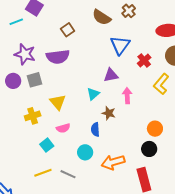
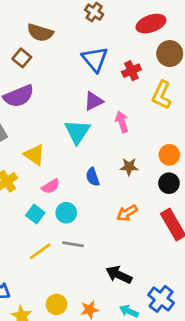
brown semicircle: (102, 17) -> (40, 33), moved
red cross: (144, 60) -> (131, 71), turned 32
cyan triangle: (93, 94) -> (77, 132), size x1.5
brown star: (109, 113) -> (129, 167), moved
cyan circle: (85, 152) -> (66, 213), moved
orange arrow: (113, 162) -> (127, 213), size x0.7

